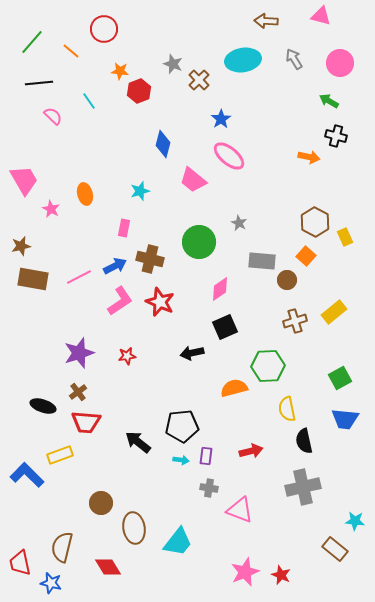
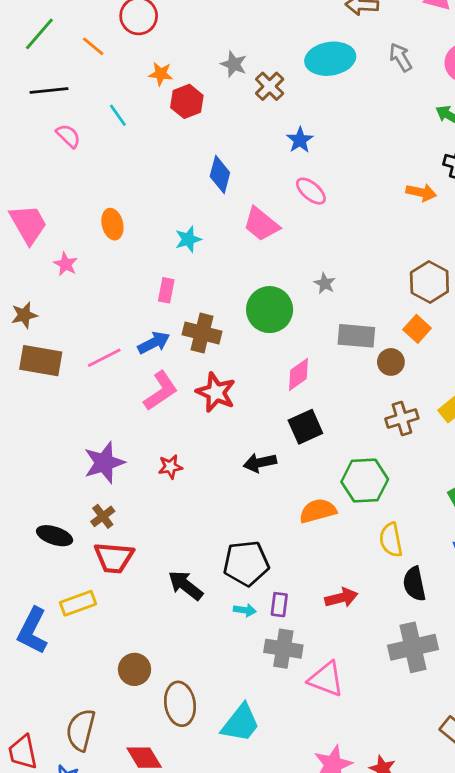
pink ellipse: (229, 156) -> (311, 191), size x0.7
orange ellipse: (85, 194) -> (112, 224), moved
blue L-shape: (27, 475) -> (32, 631), turned -108
gray cross: (209, 488) -> (283, 649), size x1.5

